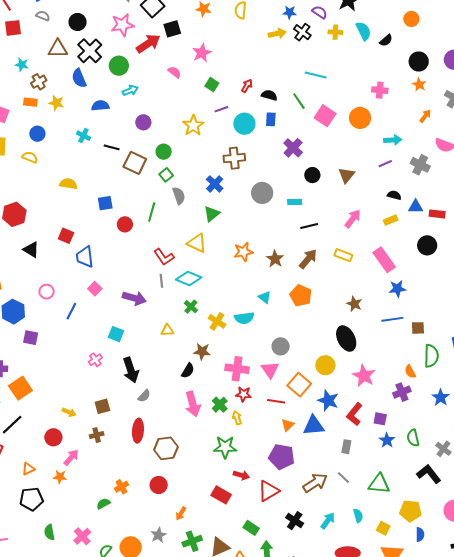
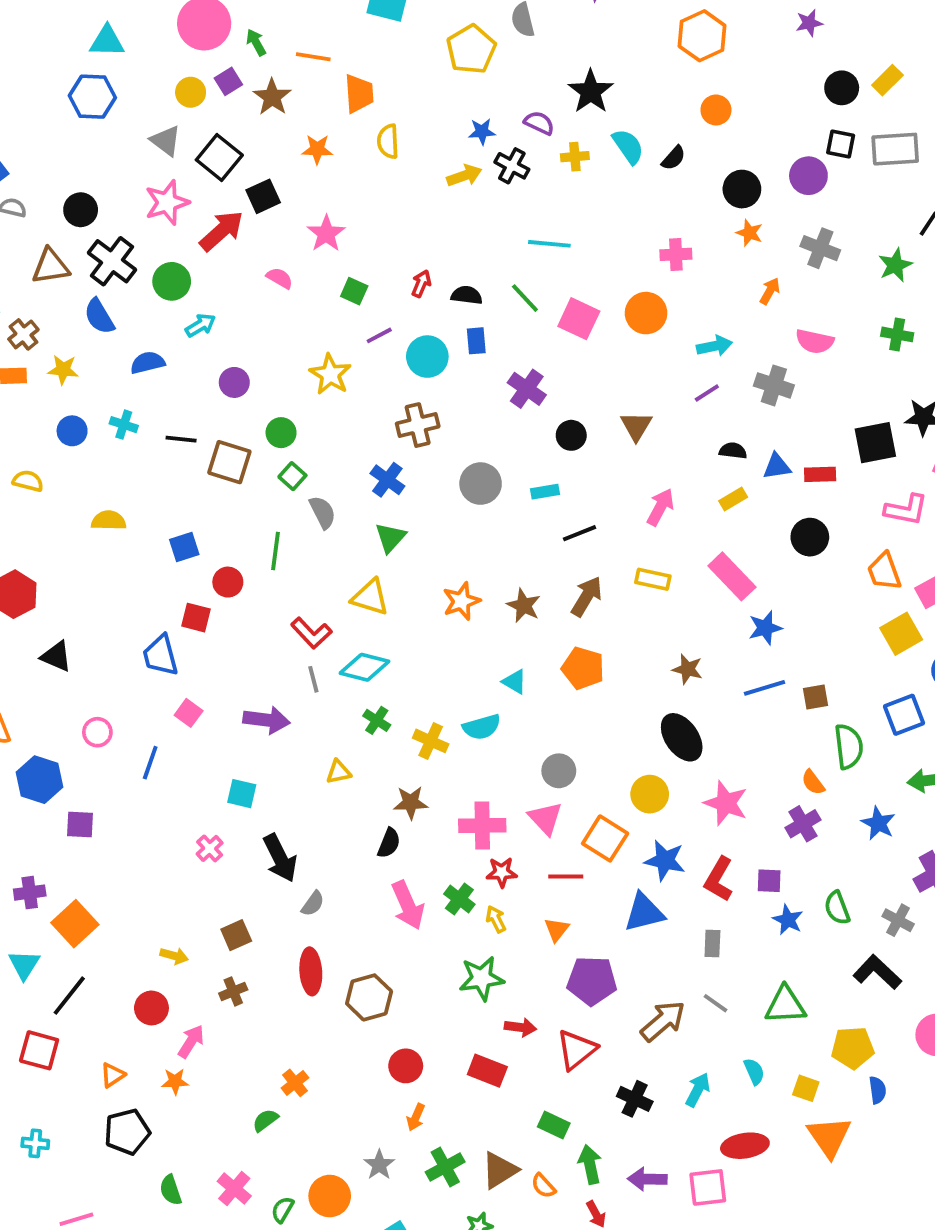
blue circle: (37, 134) -> (72, 431), moved
red square: (66, 236) -> (196, 618), moved
orange triangle: (288, 425) -> (557, 930), moved
red circle: (159, 485) -> (406, 1066), moved

